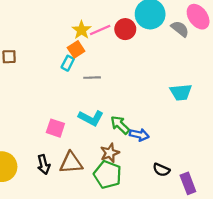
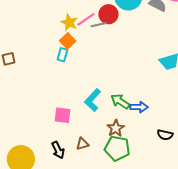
gray line: (92, 78) -> (99, 25), moved
cyan L-shape: (91, 118) -> (93, 100), turned 115
brown triangle: (71, 163) -> (82, 144), size x0.6

